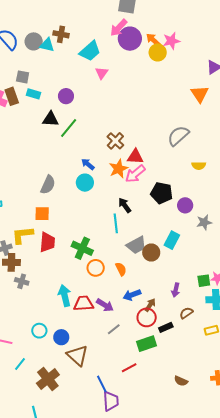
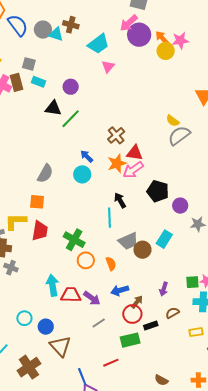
yellow semicircle: (199, 166) -> (173, 121), moved, turned 32

